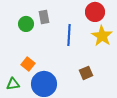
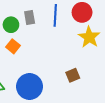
blue line: (69, 35) -> (55, 15), moved
orange square: (28, 64) -> (13, 46), moved

